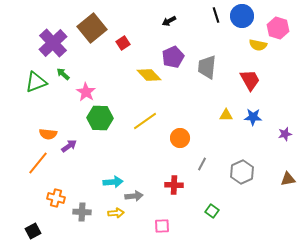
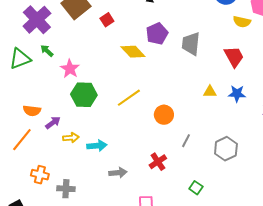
cyan arrow: (113, 182) -> (97, 146), moved
red cross: (174, 185) -> (158, 162), turned -36
yellow arrow: (116, 213) -> (71, 138), moved

